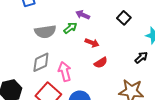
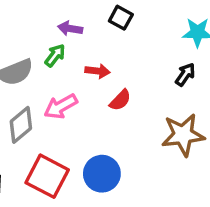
black square: (124, 18) -> (121, 18), moved
pink arrow: (65, 72) -> (61, 106), moved, turned -90

